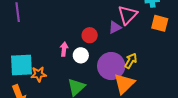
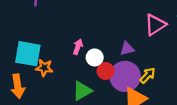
purple triangle: (115, 27) -> (127, 49), moved
red circle: (90, 35) -> (106, 71), moved

